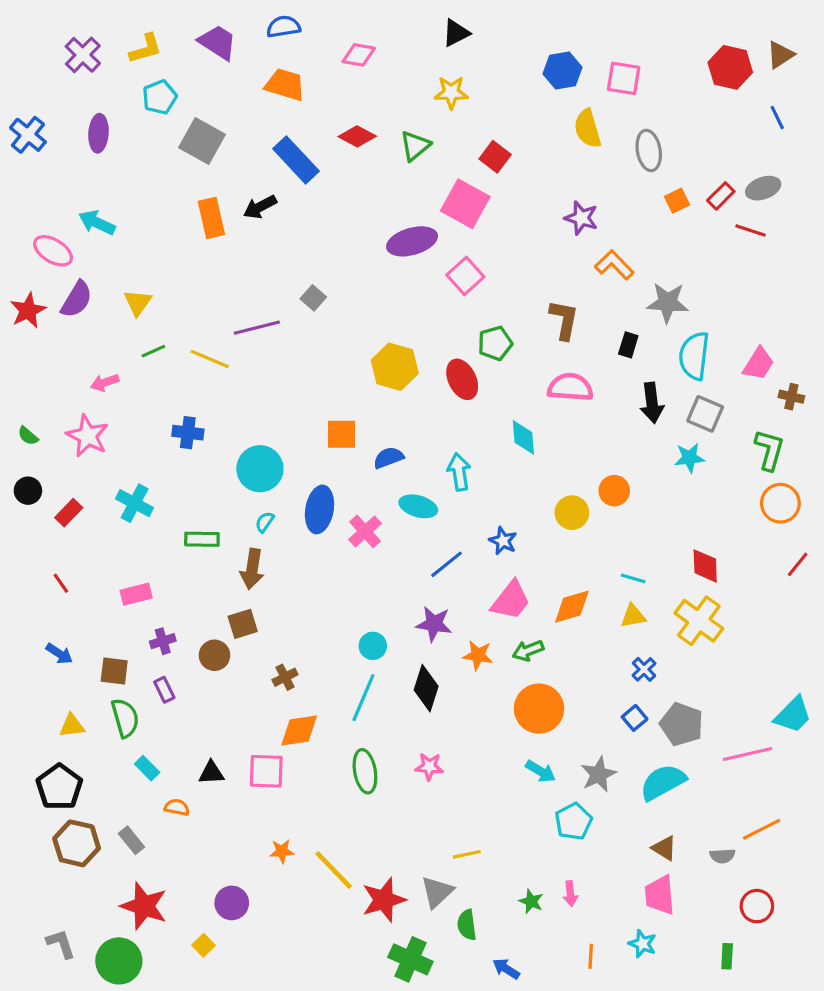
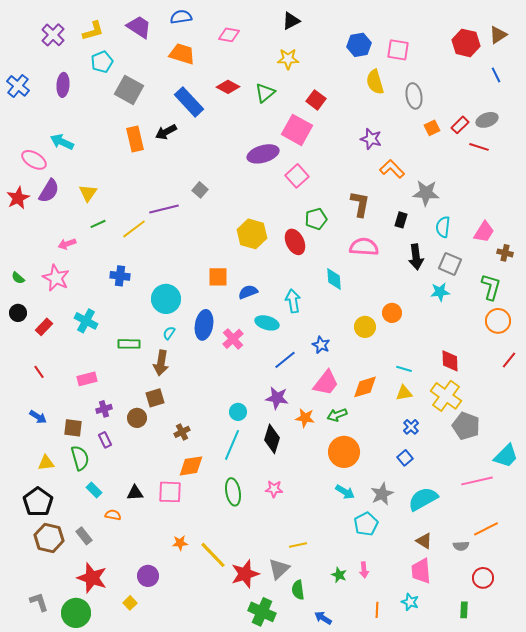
cyan semicircle: (694, 356) -> (443, 227), size x0.7
yellow line: (210, 359) -> (134, 229), turned -60
gray pentagon: (682, 724) -> (466, 426), moved

